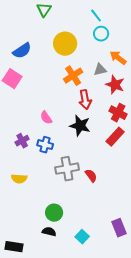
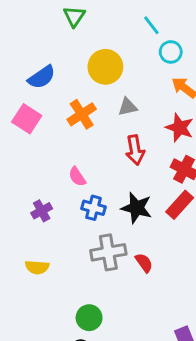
cyan circle: (101, 34) -> (171, 52), moved
gray triangle: (100, 70) -> (128, 107), moved
orange cross: (73, 76) -> (82, 114), moved
black star: (80, 126) -> (137, 208), moved
blue cross: (45, 145) -> (94, 208), moved

